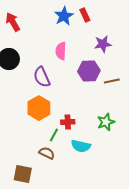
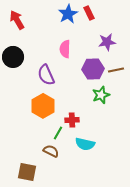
brown line: (112, 81) -> (116, 70), moved
green star: (106, 122) -> (101, 95), moved

